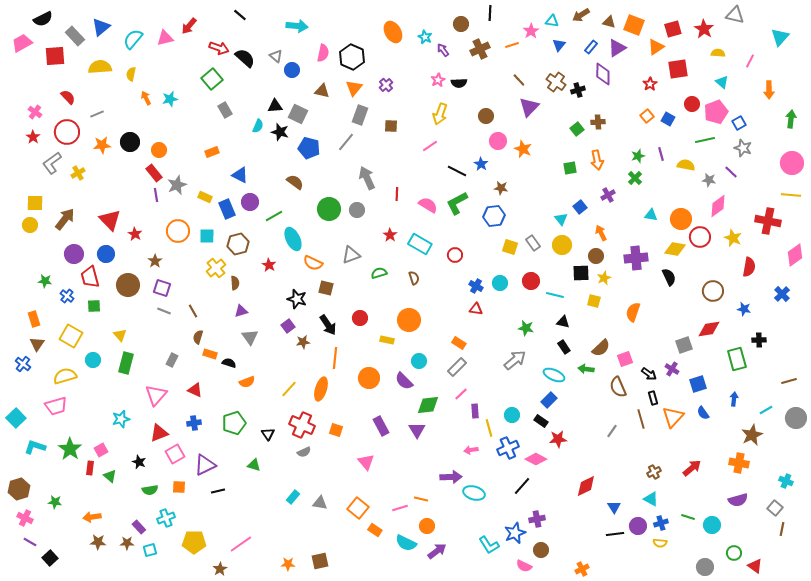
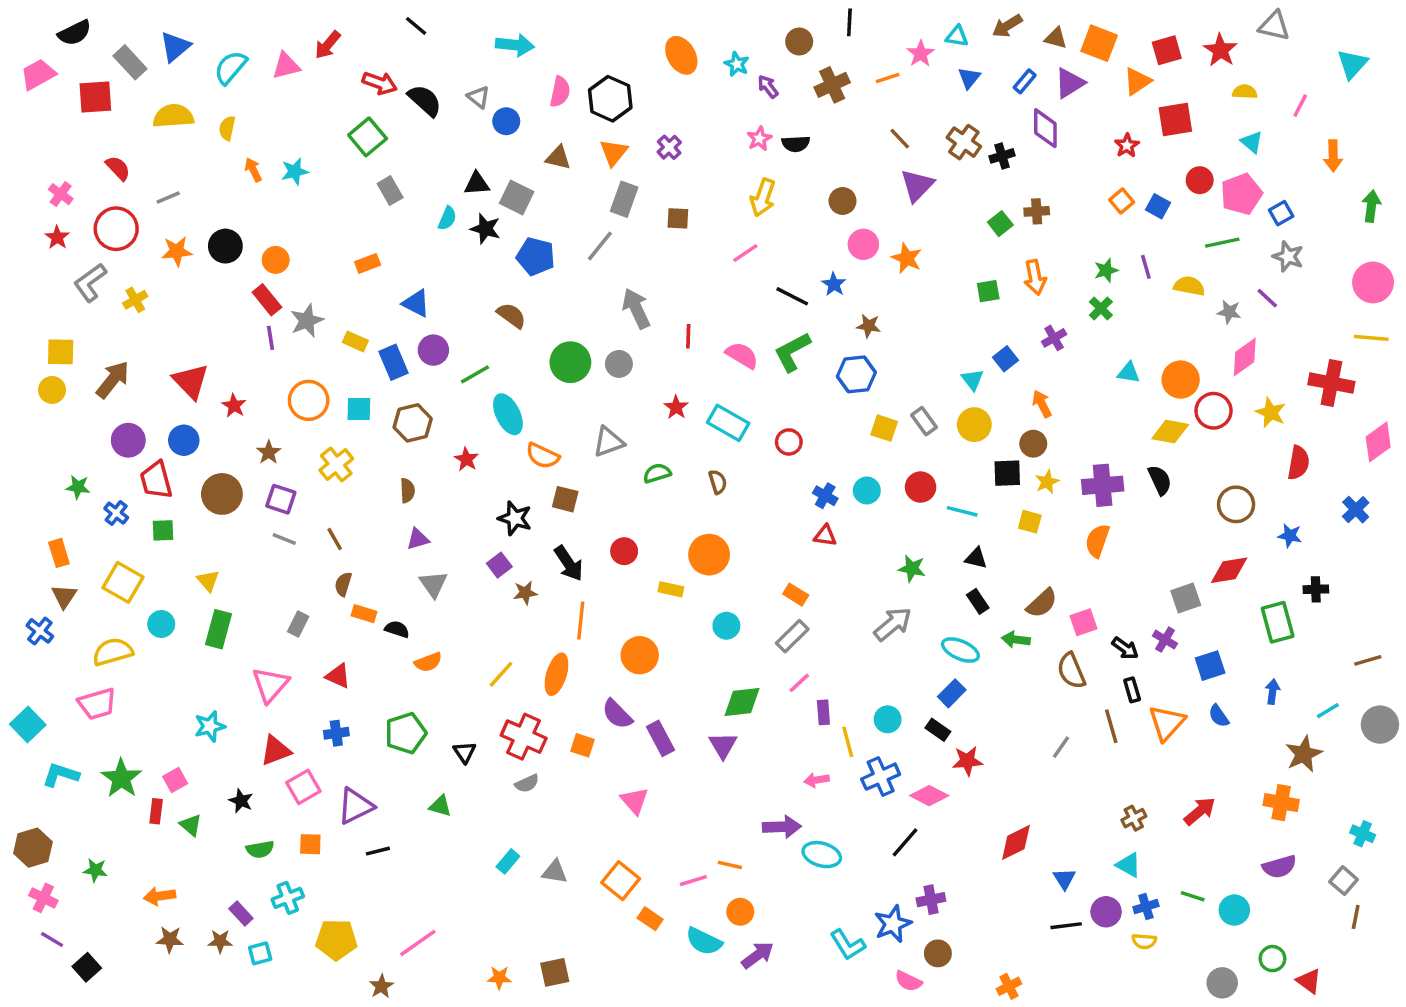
purple cross: (636, 258) -> (1103, 485), moved
yellow cross: (216, 268) -> (336, 464), moved
purple semicircle: (404, 381) -> (617, 714), moved

